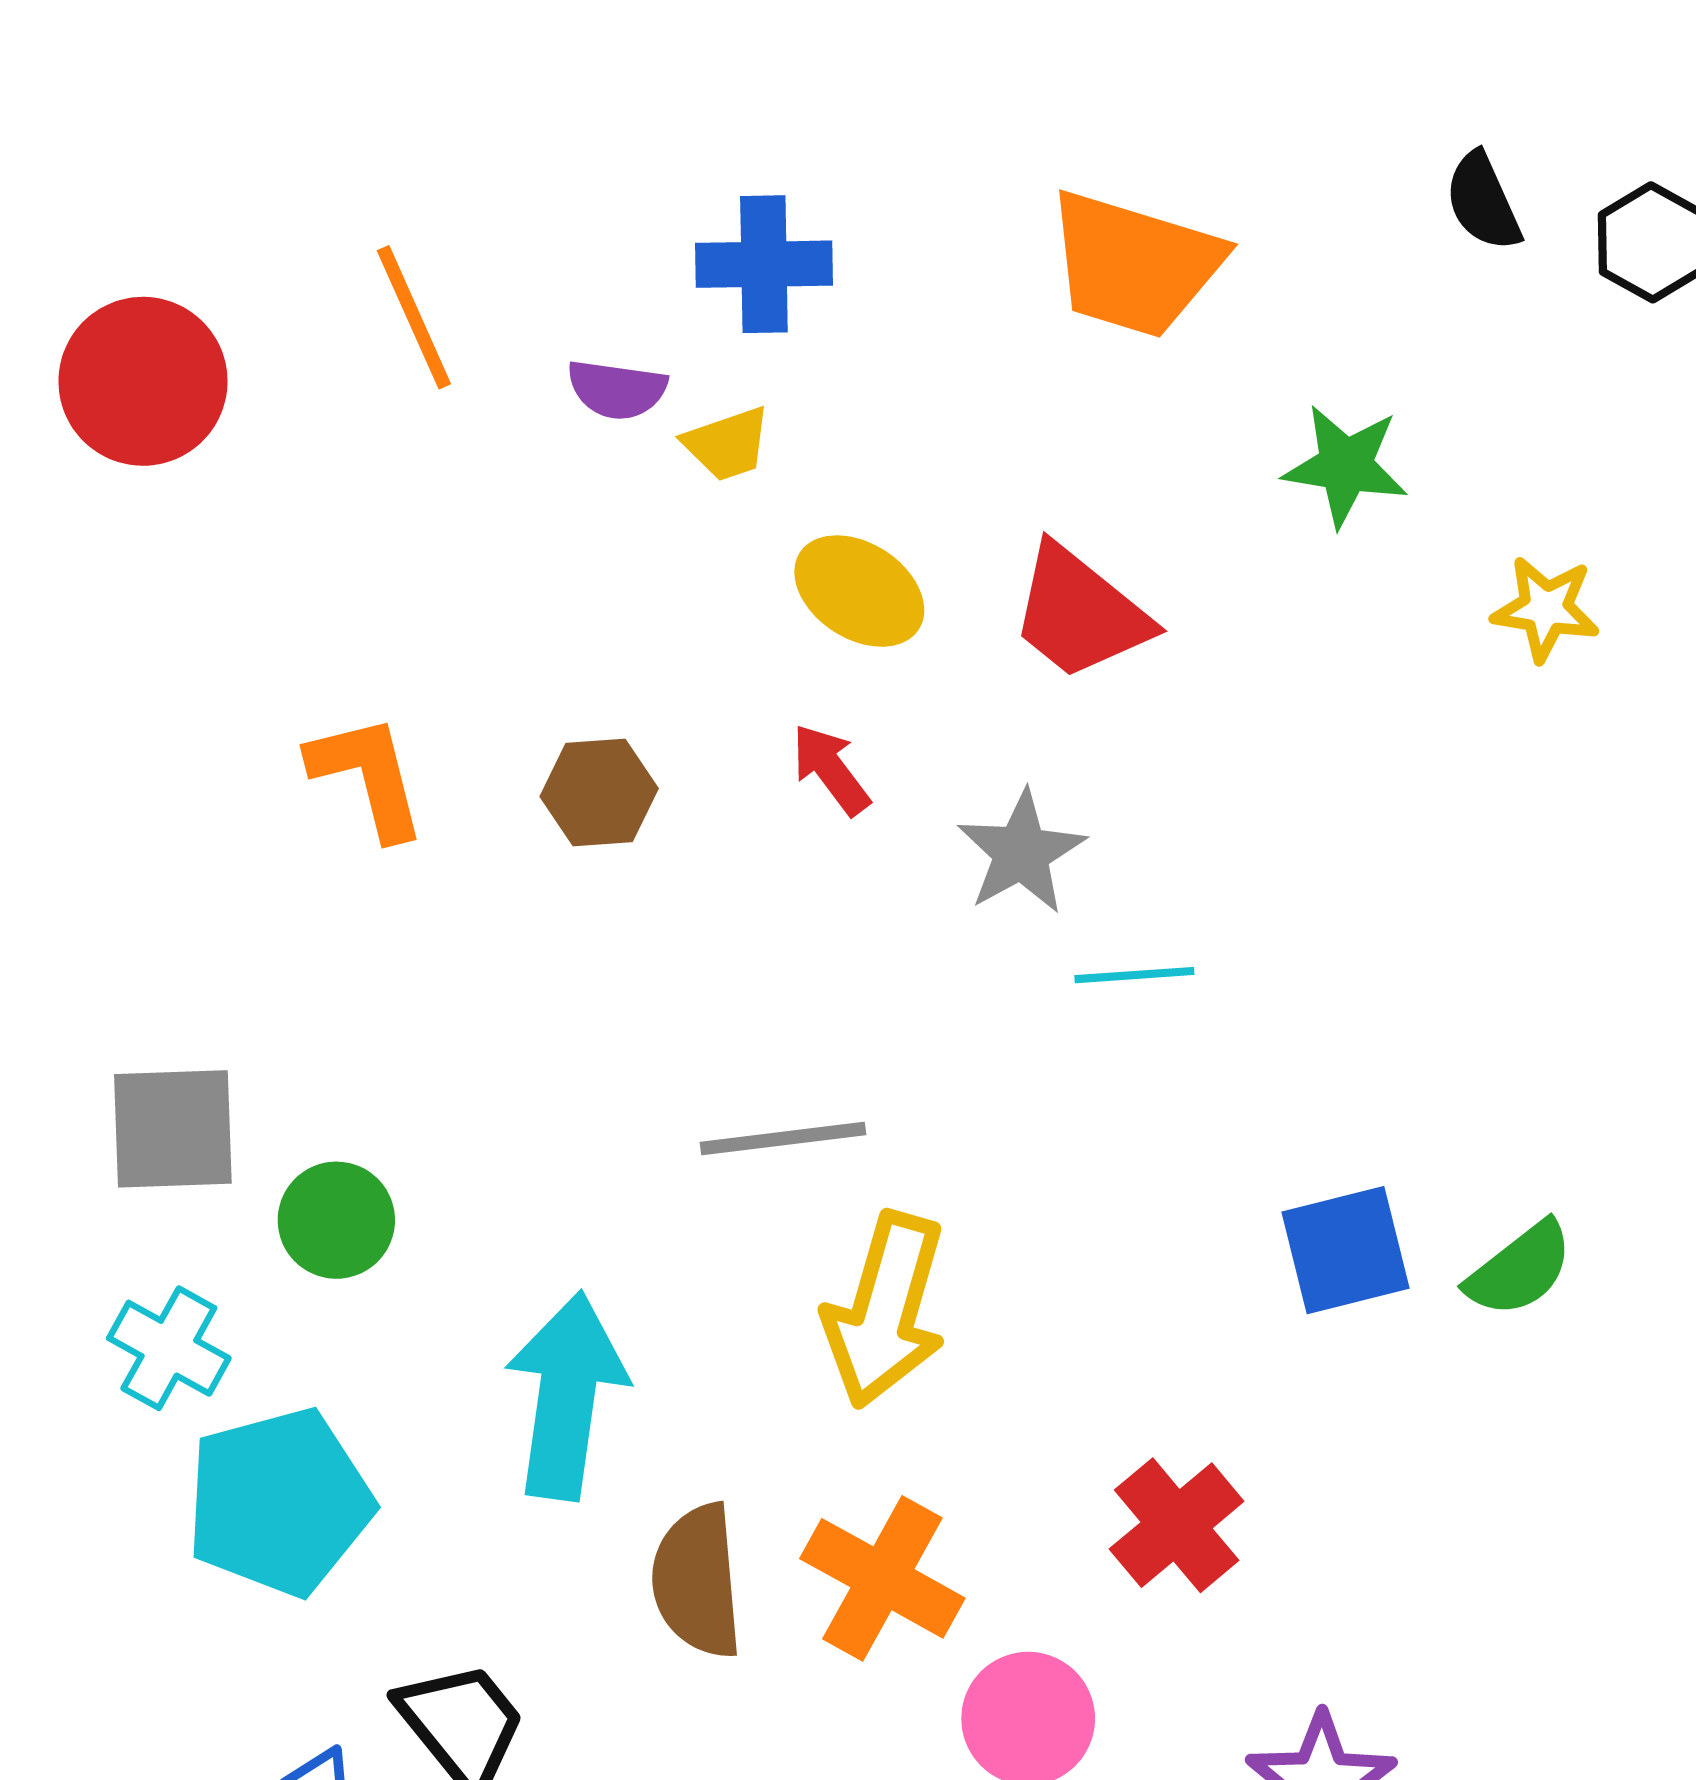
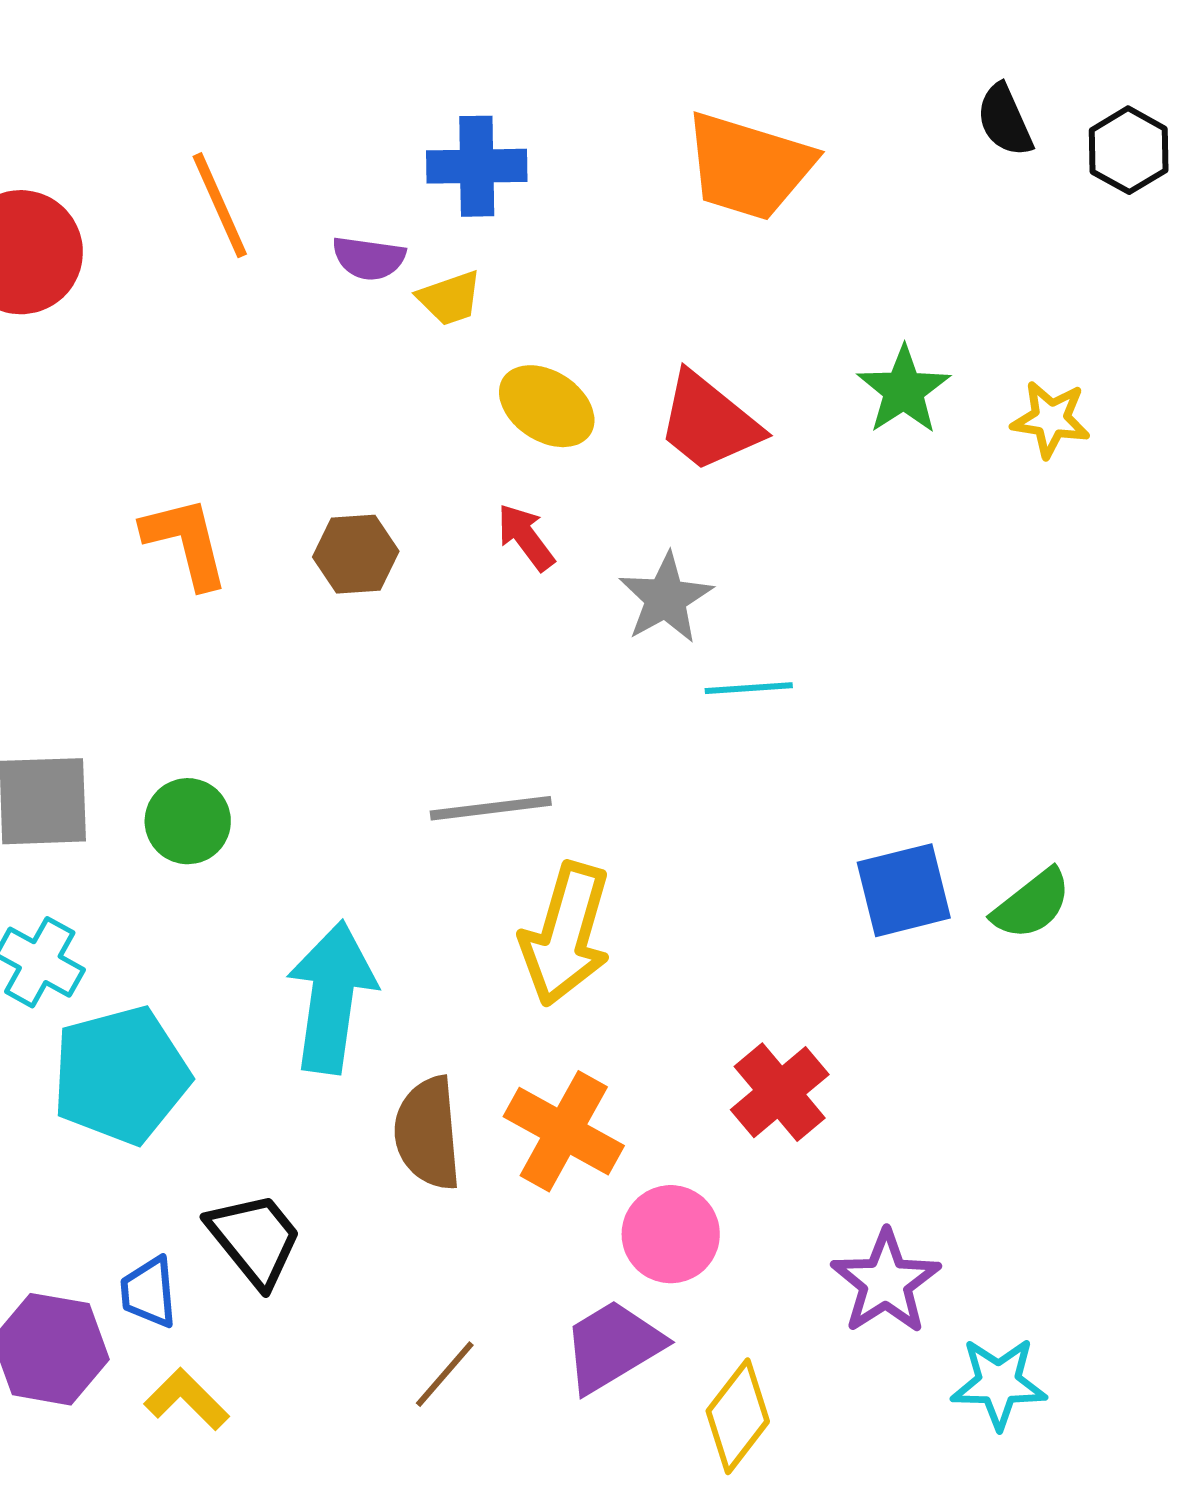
green star: (1345, 466) -> (904, 390), moved, turned 30
green circle: (336, 1220) -> (188, 821), moved

